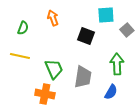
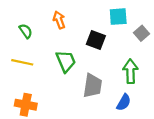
green semicircle: (23, 28) -> (26, 31), turned -56
green trapezoid: (54, 69) -> (66, 61), moved
orange cross: (45, 94) -> (26, 105), moved

